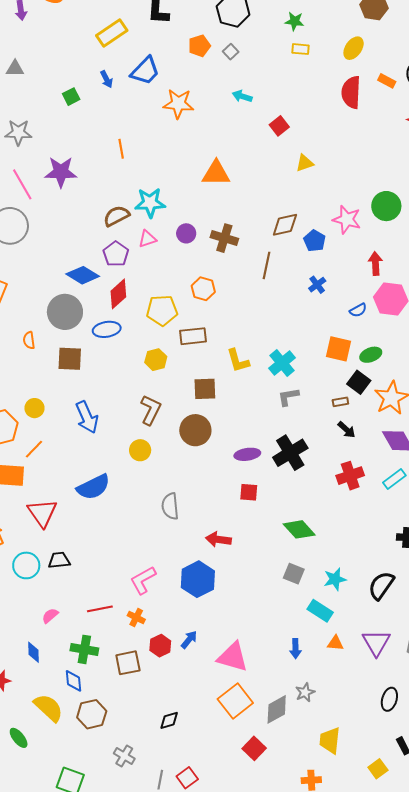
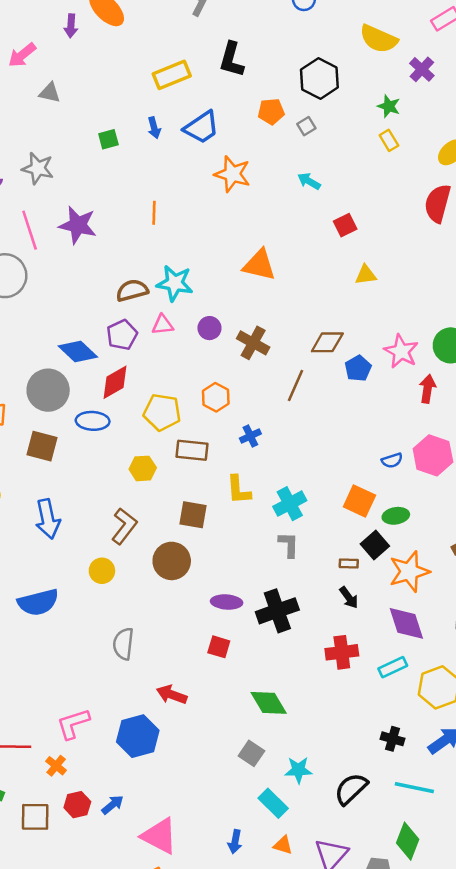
yellow rectangle: (301, 49) -> (389, 140), turned 42
red arrow: (375, 263) -> (427, 389), moved
blue cross: (317, 285) -> (250, 436), moved
gray L-shape: (288, 397) -> (289, 545), turned 90

